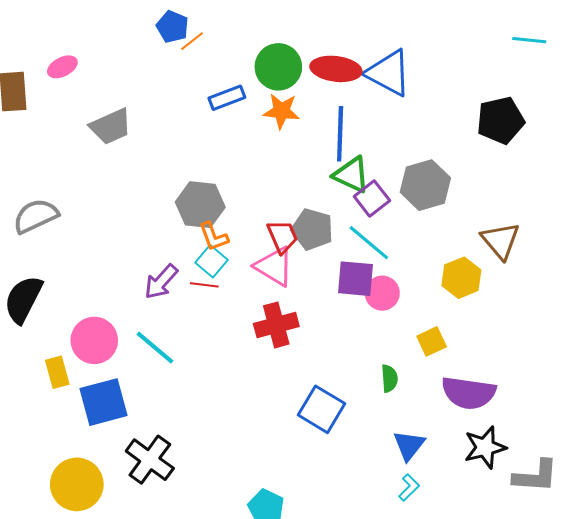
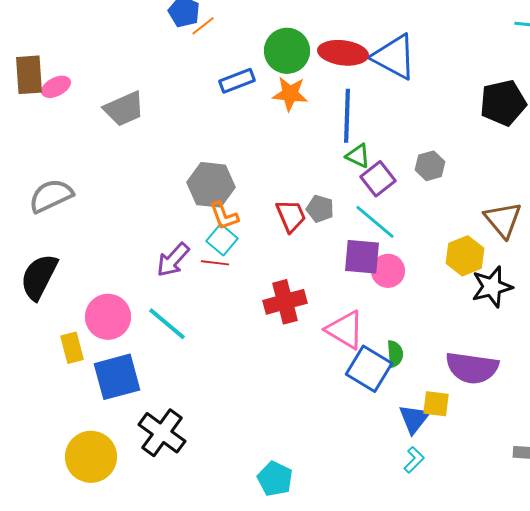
pink ellipse: (62, 67) -> (56, 87), moved
green triangle: (351, 175) -> (358, 156), size x0.7
gray hexagon: (425, 185) -> (430, 166), size x0.6
gray pentagon: (312, 229) -> (320, 209), size x0.7
pink triangle: (274, 266) -> (345, 330), moved
yellow square: (432, 341) -> (436, 404), moved, turned 32
blue square: (322, 409) -> (369, 369), moved
black star: (485, 447) -> (492, 287), moved

